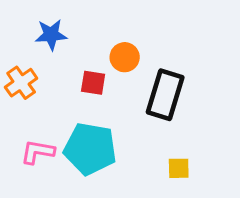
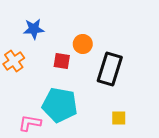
pink L-shape: (38, 152) -> (30, 123), moved

